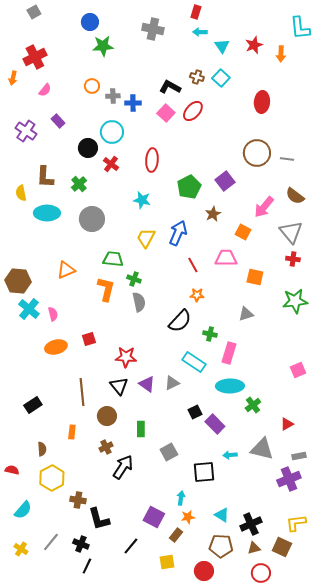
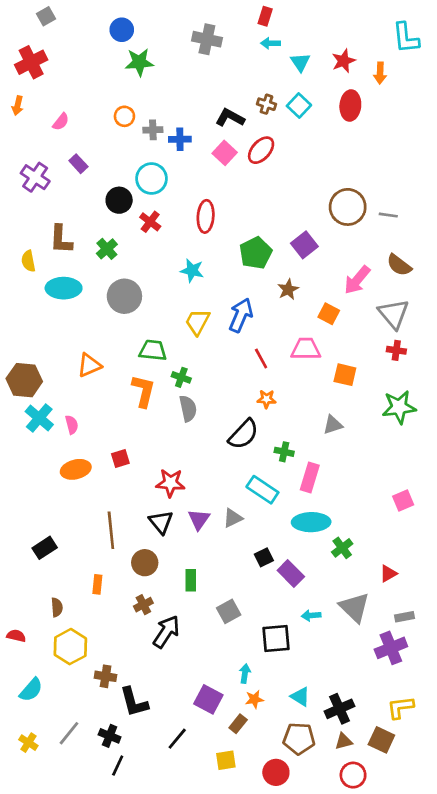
red cross: (35, 57) -> (31, 62), moved
red ellipse: (262, 102) -> (350, 105), moved
purple triangle: (147, 384) -> (199, 519), turned 30
gray triangle: (262, 449) -> (354, 607), turned 30

